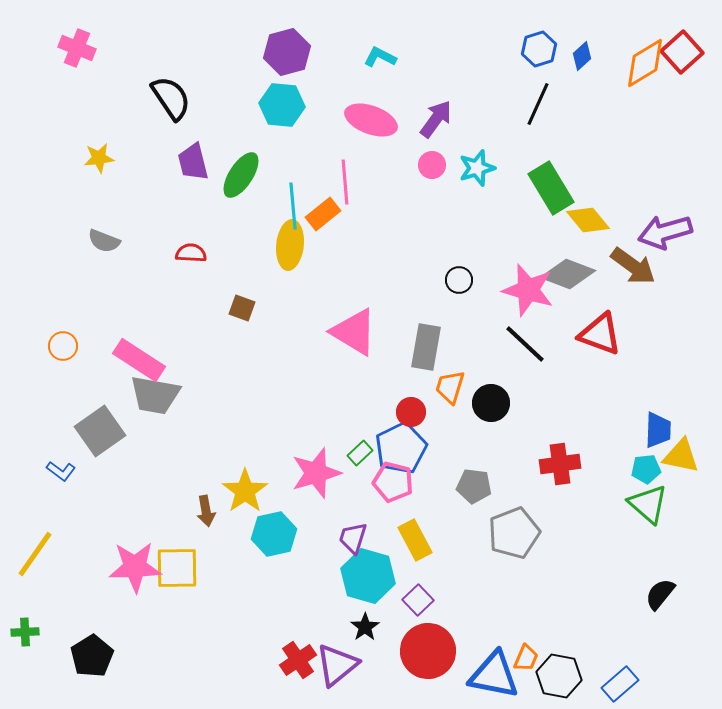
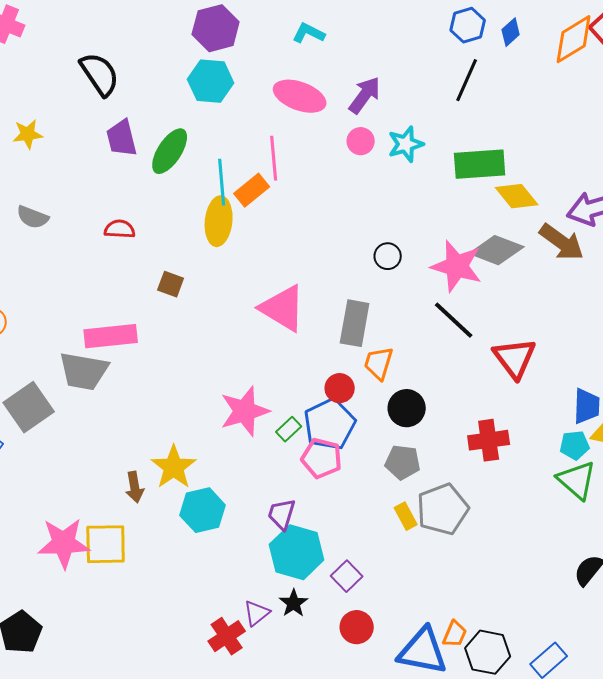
green rectangle: (551, 188) -> (480, 164), turned -63
red triangle: (600, 334) -> (515, 358), moved, turned 33
pink rectangle: (139, 360) -> (111, 336), moved, turned -39
black circle: (491, 403) -> (407, 408), moved
pink star: (316, 473) -> (245, 411), moved
yellow rectangle: (415, 540) -> (406, 516), moved, size x0.7
red circle: (428, 651) -> (357, 627), size x0.6
purple triangle: (337, 665) -> (257, 613), moved, size x0.6

